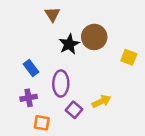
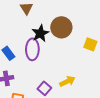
purple ellipse: (61, 83) -> (32, 49), moved

